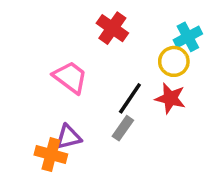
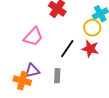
pink trapezoid: (70, 77) -> (33, 37), turned 95
gray rectangle: (123, 128) -> (57, 76), moved, turned -32

